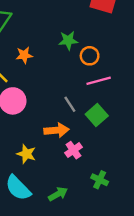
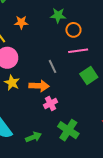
green square: (97, 115) -> (89, 75), moved
yellow star: (26, 154) -> (12, 83), moved
green cross: (100, 180) -> (68, 130), size x1.5

